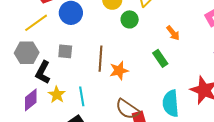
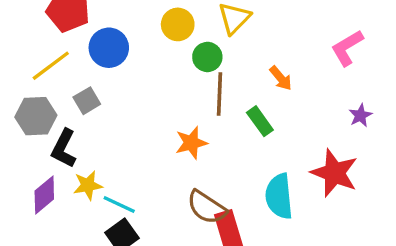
gray square: (65, 51) -> (87, 101), moved, turned -35
brown line: (101, 59) -> (219, 94), moved
yellow star: (57, 95) -> (88, 185), turned 30
cyan line: (82, 96) -> (119, 205), moved, turned -54

